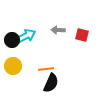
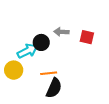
cyan arrow: (26, 36) -> (27, 51), moved
black circle: (12, 40) -> (41, 42), moved

